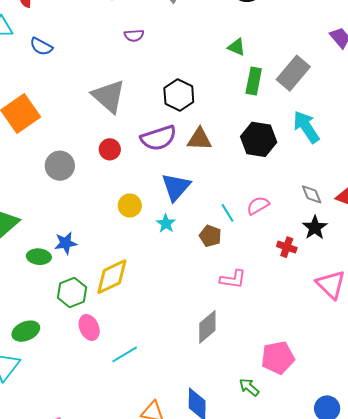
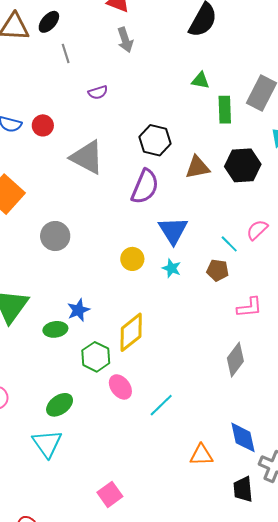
purple semicircle: (158, 138) -> (145, 187), turned -36
brown triangle: (199, 139) -> (197, 167), moved
red circle: (110, 149) -> (43, 125), moved

